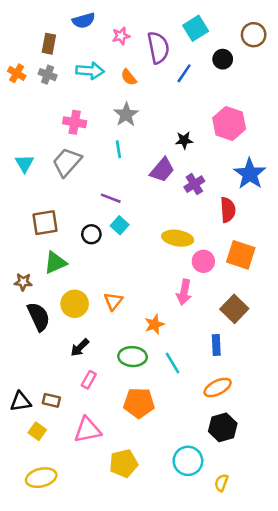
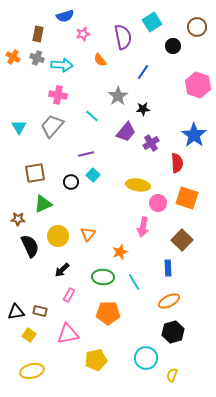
pink star: (121, 36) -> (83, 34), moved
cyan arrow: (90, 71) -> (62, 65), moved
blue line: (184, 73) -> (143, 72), moved
gray star: (126, 115) -> (118, 96), moved
pink hexagon: (229, 124) -> (198, 85), moved
cyan line: (118, 149) -> (92, 116), turned -40
purple line: (111, 198) -> (86, 154), turned -35

